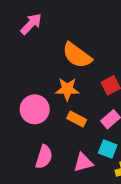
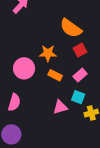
orange semicircle: (77, 55) -> (71, 28), moved
pink semicircle: (44, 157) -> (14, 102), moved

